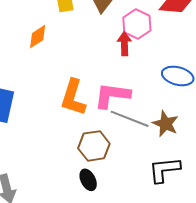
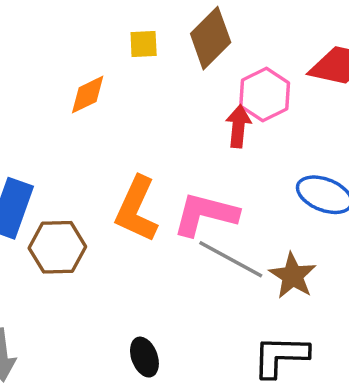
brown hexagon: (94, 146) -> (57, 247), moved

